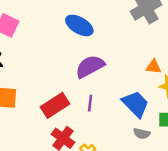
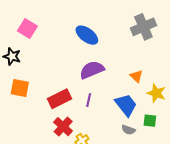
orange triangle: (154, 67) -> (136, 76), moved, turned 32

